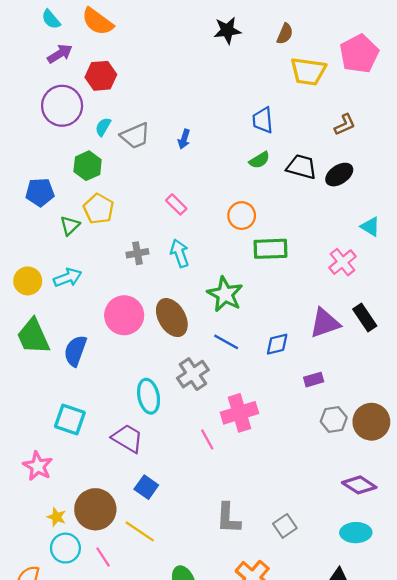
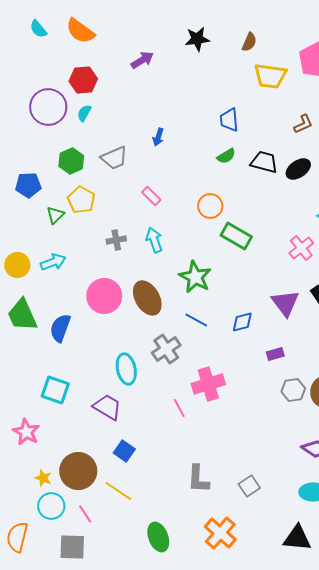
purple arrow: (60, 54) -> (142, 60), moved
cyan semicircle: (103, 127) -> (84, 113), moved
gray trapezoid: (135, 136) -> (114, 158), moved
green rectangle: (270, 249) -> (236, 236), turned 32
purple triangle: (325, 323) -> (285, 303), turned -48

